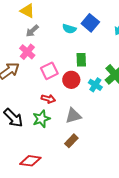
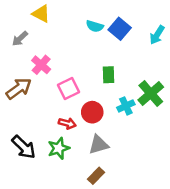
cyan semicircle: (69, 29) -> (95, 26), moved
gray arrow: (32, 31) -> (20, 39), moved
red circle: (71, 80) -> (92, 112), moved
cyan cross: (95, 85) -> (126, 106), turned 32

